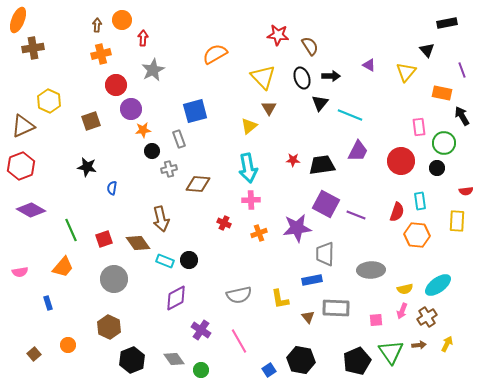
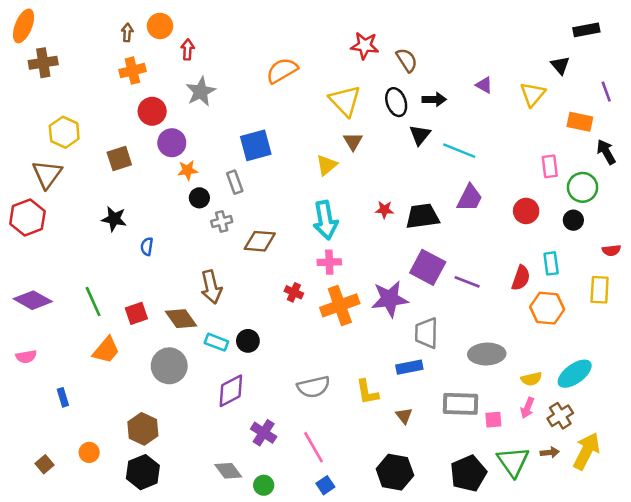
brown triangle: (23, 126) -> (47, 174), moved, turned -30
red circle: (401, 161) -> (526, 211), size x0.7
purple diamond: (31, 210) -> (33, 300), moved
orange cross: (259, 233) -> (340, 305), size x1.8
orange trapezoid: (63, 267) -> (106, 350), moved
gray circle: (114, 279) -> (169, 366), moved
gray rectangle: (336, 308) -> (460, 404), moved
yellow arrow: (447, 344) -> (586, 451), size x1.8
black hexagon: (132, 360) -> (143, 472), moved
blue square: (269, 370) -> (325, 485), moved

